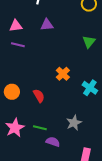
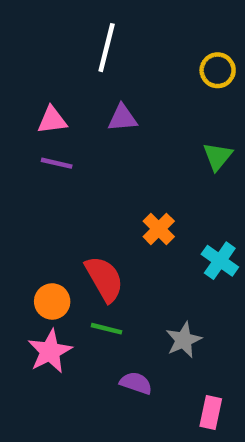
orange circle: (12, 92) -> (52, 301), moved
red semicircle: (39, 96) -> (104, 279), size x1.5
green line: (40, 128) -> (107, 329), moved

